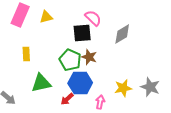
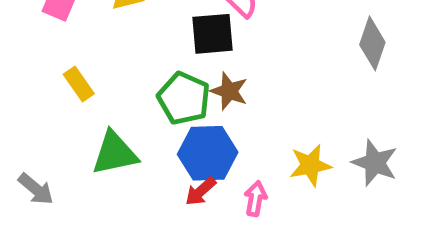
gray diamond: (122, 34) -> (372, 43), moved, turned -40
yellow rectangle: (26, 54) -> (79, 84), turned -32
red arrow: (67, 99) -> (201, 191), moved

